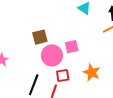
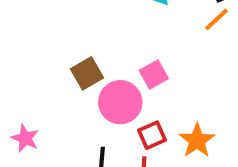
orange star: (92, 72) -> (197, 141), moved, turned 30

